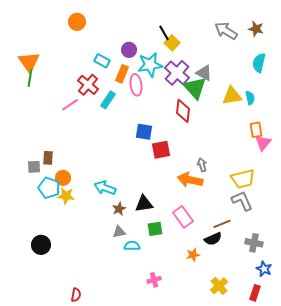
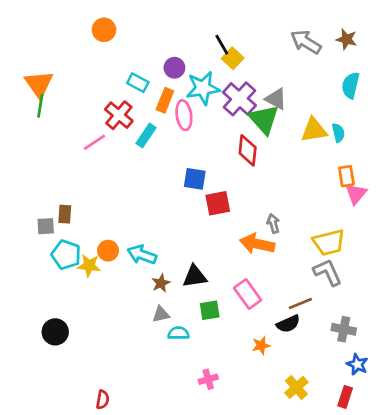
orange circle: (63, 178) -> (108, 251), moved

